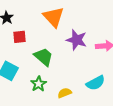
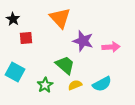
green trapezoid: (44, 57) -> (65, 65), moved
yellow semicircle: (65, 93) -> (75, 85), moved

